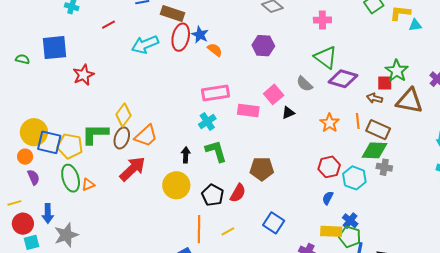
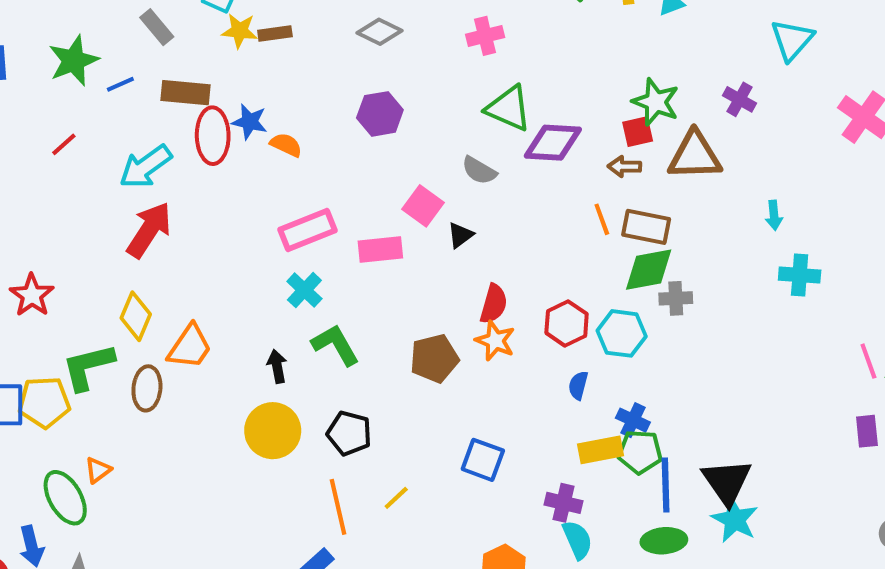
red star: (84, 75) -> (32, 295), moved
orange star: (330, 123) -> (495, 341), moved
brown ellipse: (122, 138) -> (147, 388), moved
red arrow: (132, 169) -> (149, 230), moved
green ellipse: (71, 178) -> (65, 498), moved
red semicircle: (238, 193) -> (494, 304), moved

